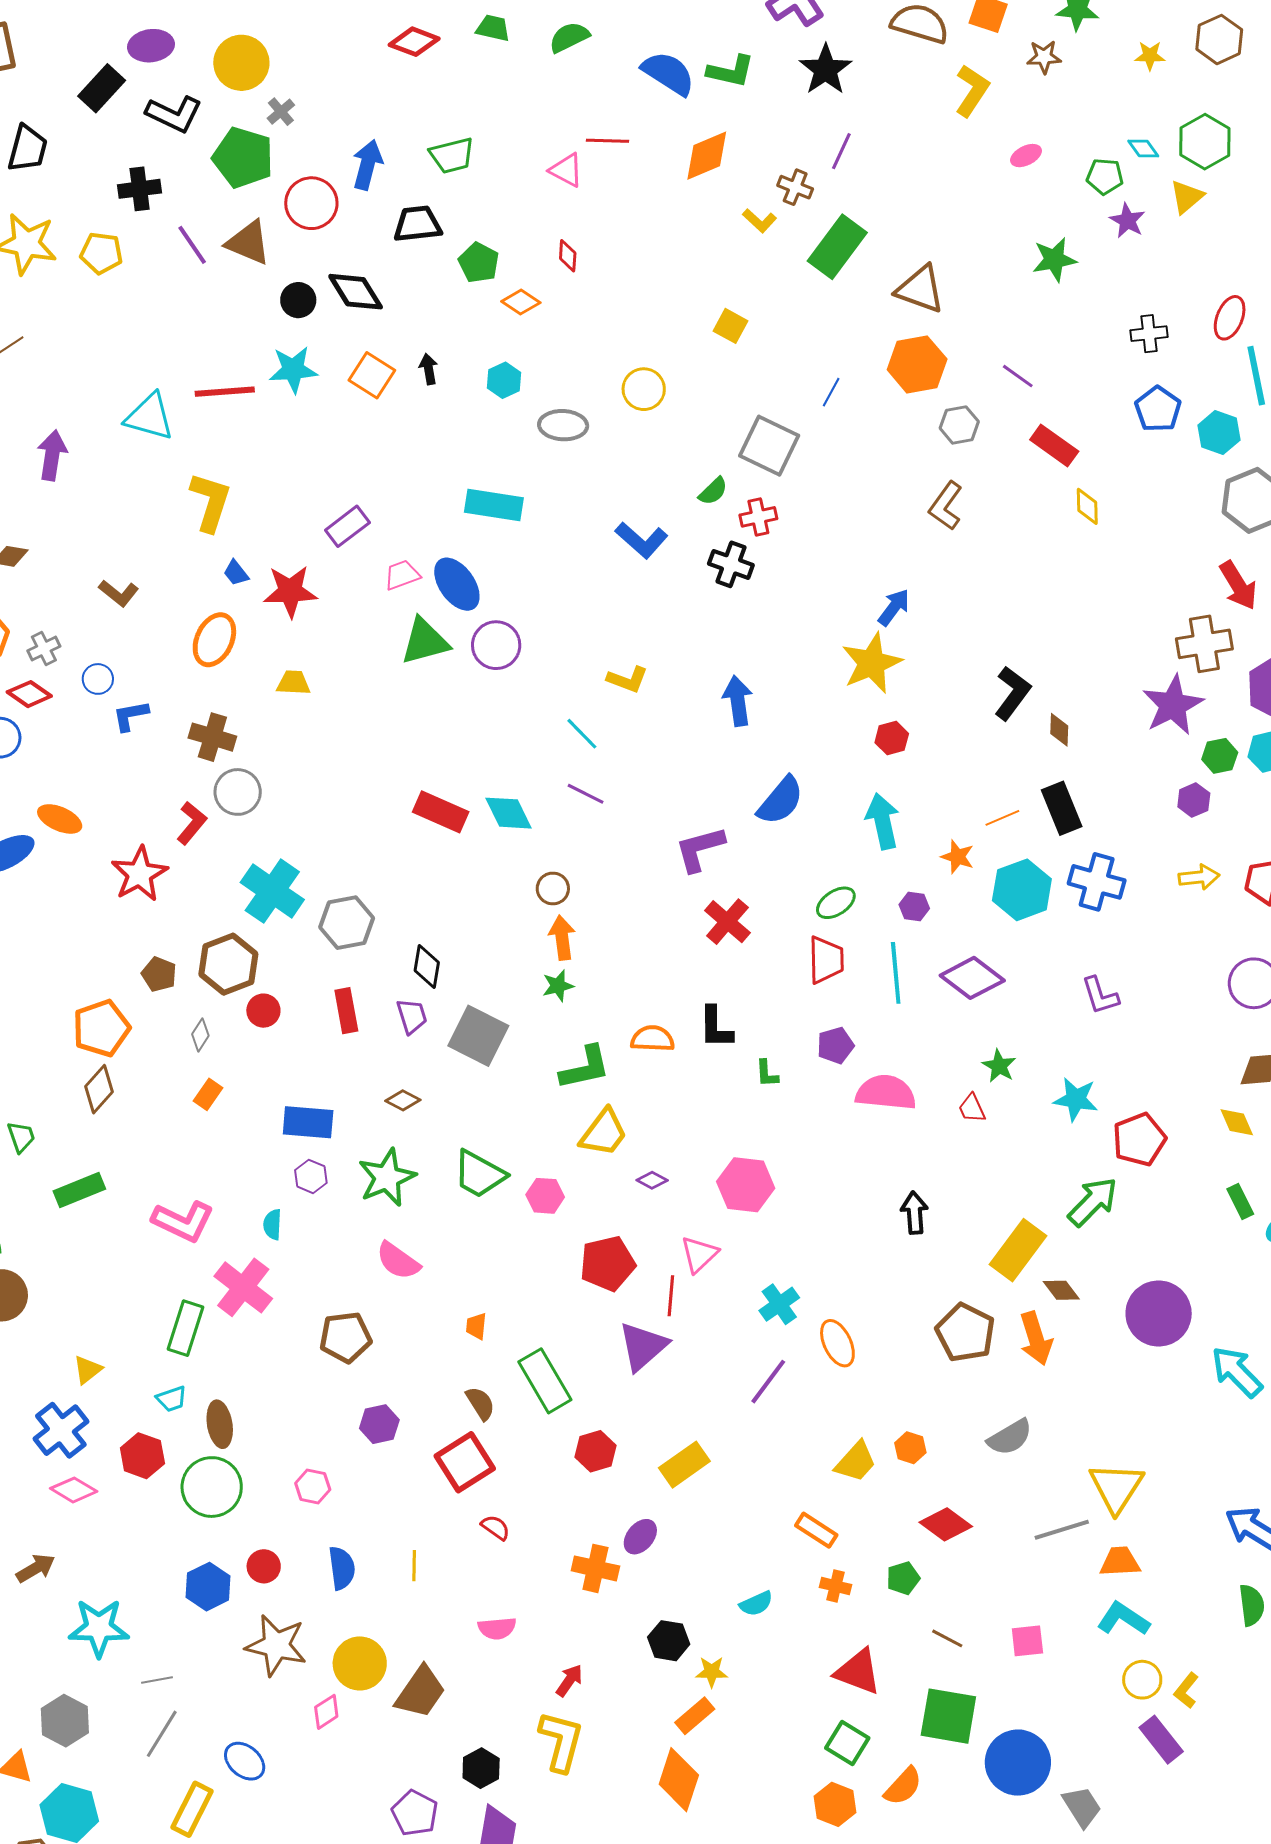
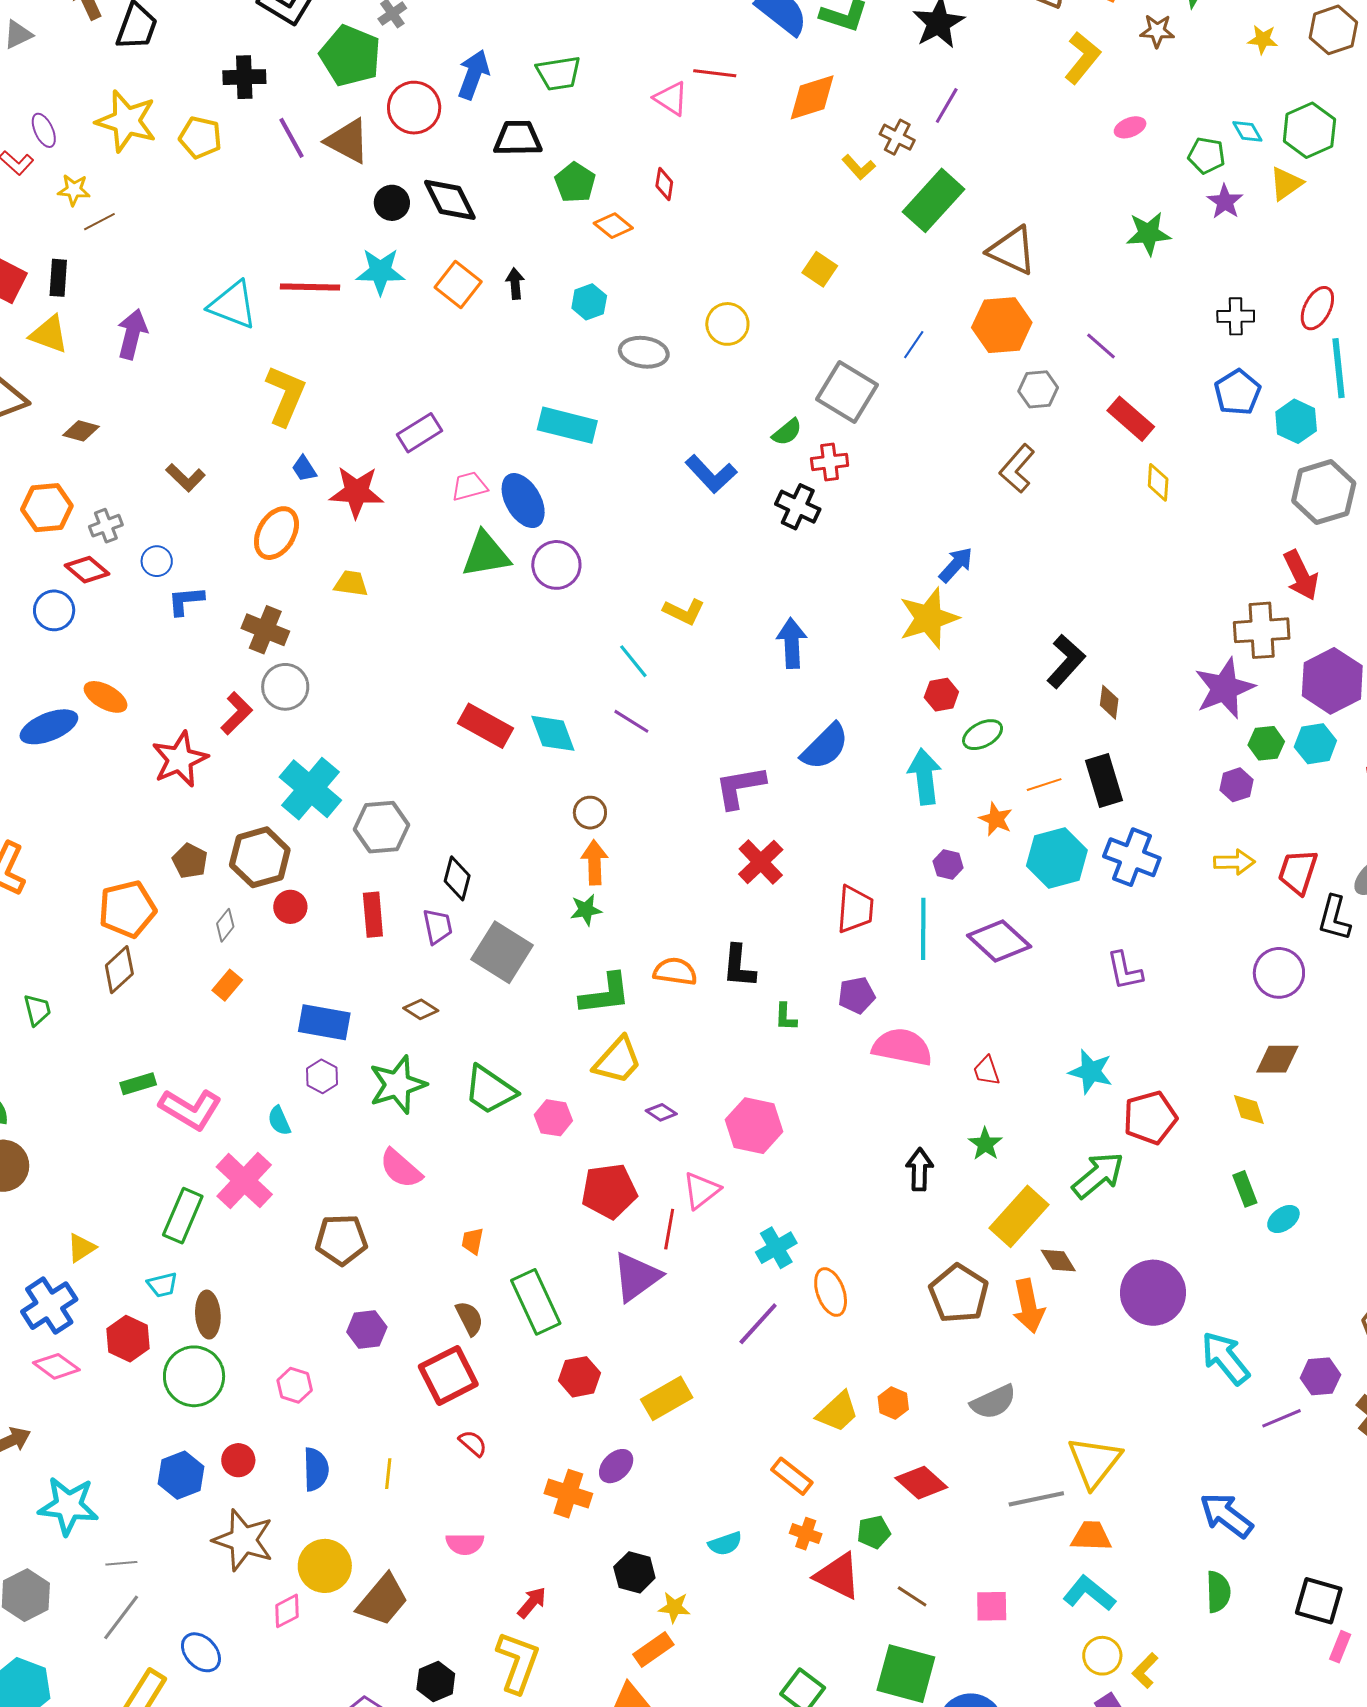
green ellipse: (836, 903) -> (983, 735), moved
green star: (999, 1066) -> (985, 1144), moved
green rectangle: (79, 1190) -> (138, 1084), moved, size x0.7
cyan semicircle: (272, 1225) -> (279, 1121), turned -32
red triangle: (858, 1672) -> (838, 1576), moved

